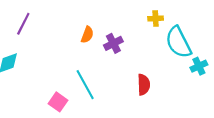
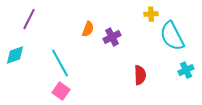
cyan cross: (199, 66) -> (186, 70), moved
cyan line: (85, 85) -> (60, 63), moved

